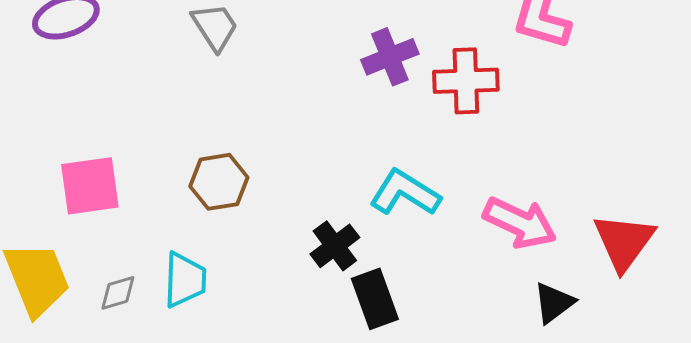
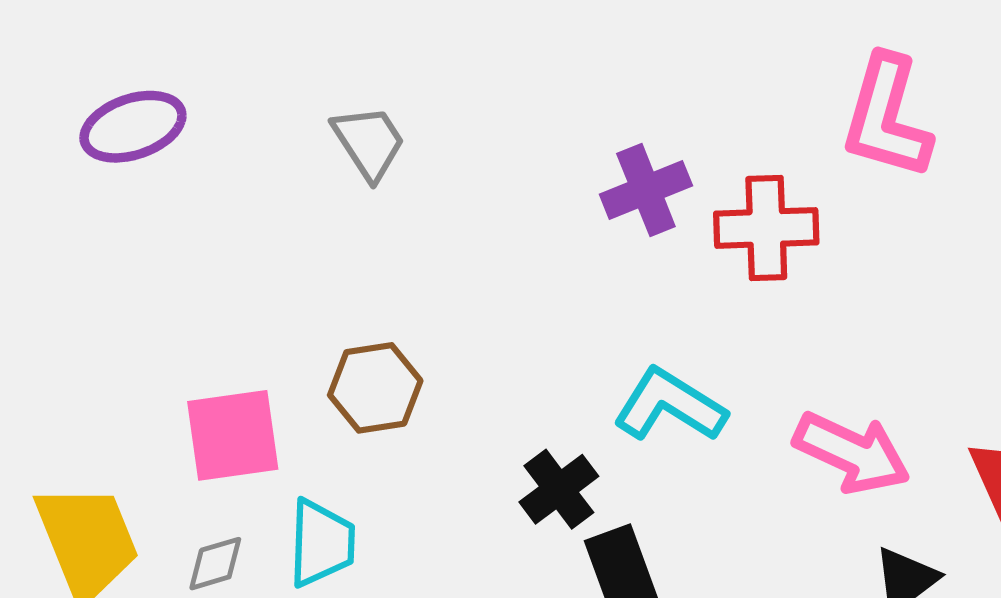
pink square: (90, 186) -> (233, 435), moved

